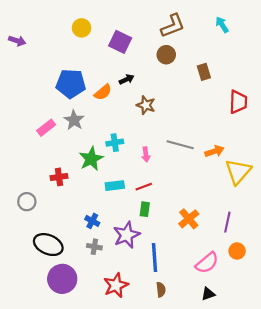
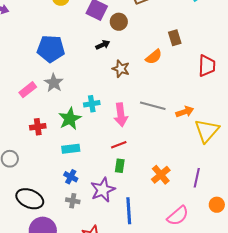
brown circle: (166, 55) -> (119, 22), moved
orange semicircle: (103, 92) -> (154, 57), moved
pink arrow: (146, 154) -> (121, 115), size x1.6
red cross: (59, 177) -> (38, 127), moved
cyan rectangle: (115, 186) -> (71, 149), moved
orange circle: (237, 251) -> (217, 205), moved

